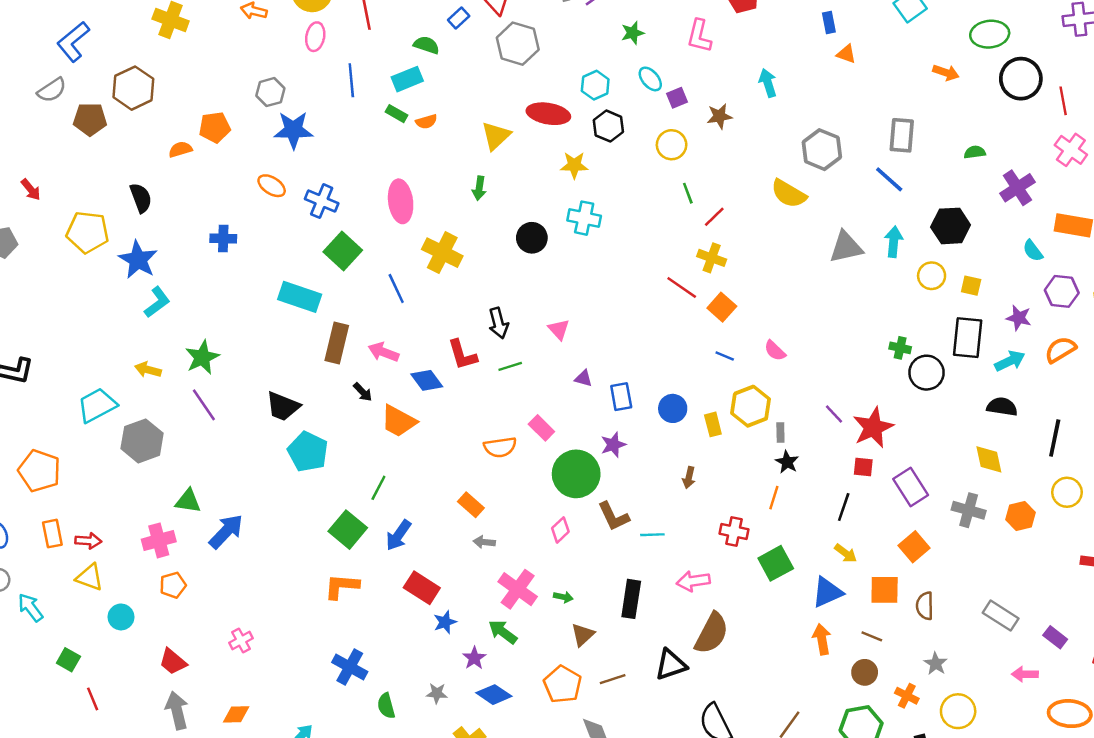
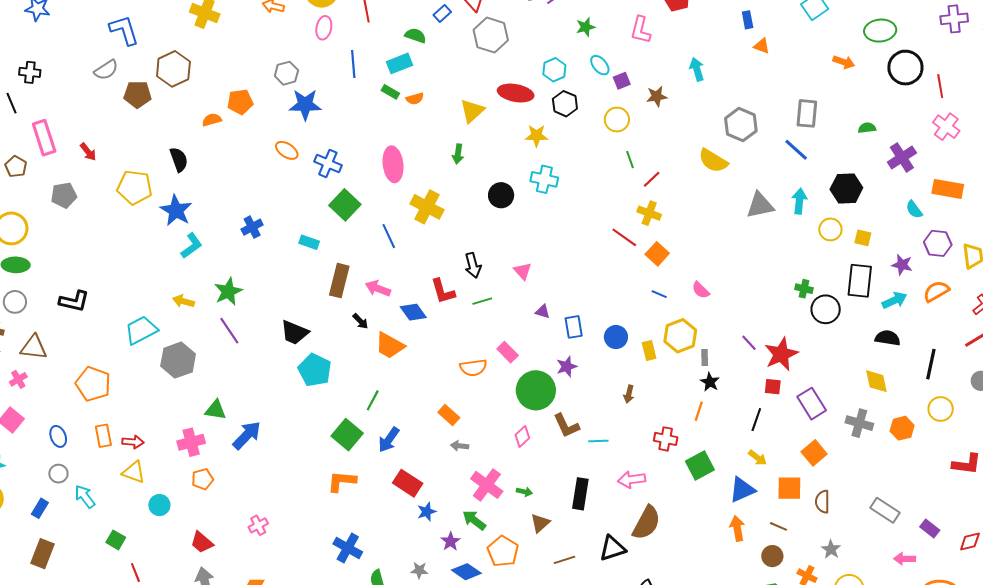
blue L-shape: (73, 42) -> (124, 30), turned 112
blue cross: (223, 238) -> (252, 227), moved, turned -30
cyan rectangle: (300, 297) -> (309, 242), size x0.6
orange pentagon: (563, 684) -> (503, 551), moved

